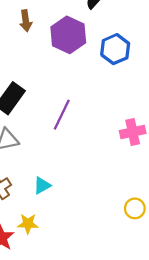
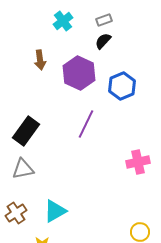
purple line: (62, 115) -> (86, 124), moved
cyan triangle: (42, 186) -> (55, 211), size x1.4

